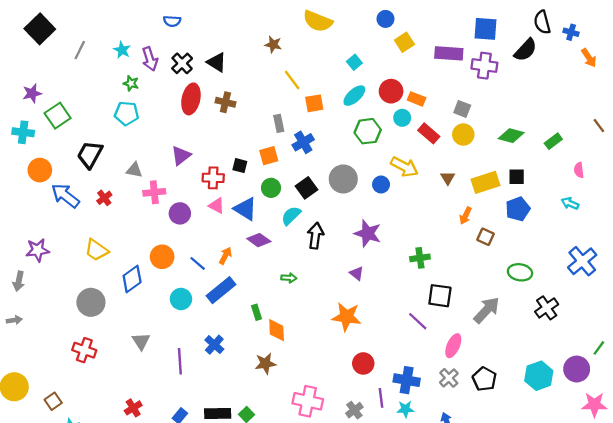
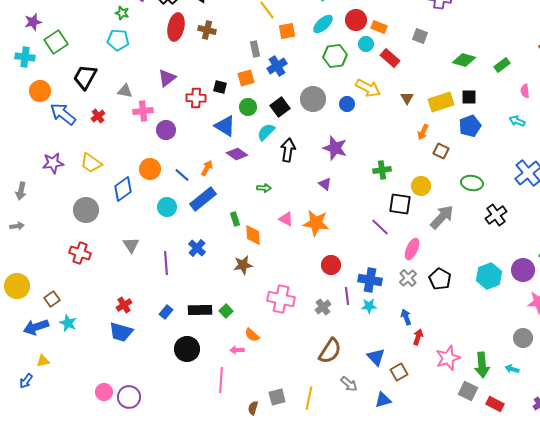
yellow circle: (463, 134) -> (421, 186), moved
pink triangle: (217, 206) -> (286, 219), moved
purple star: (38, 250) -> (53, 163), moved

